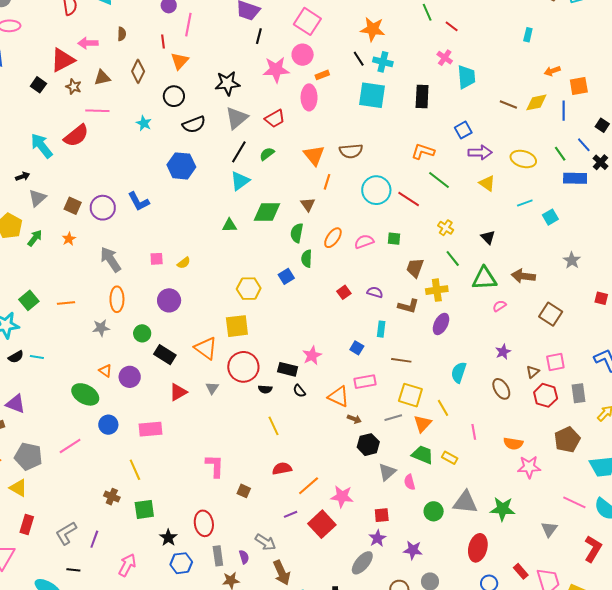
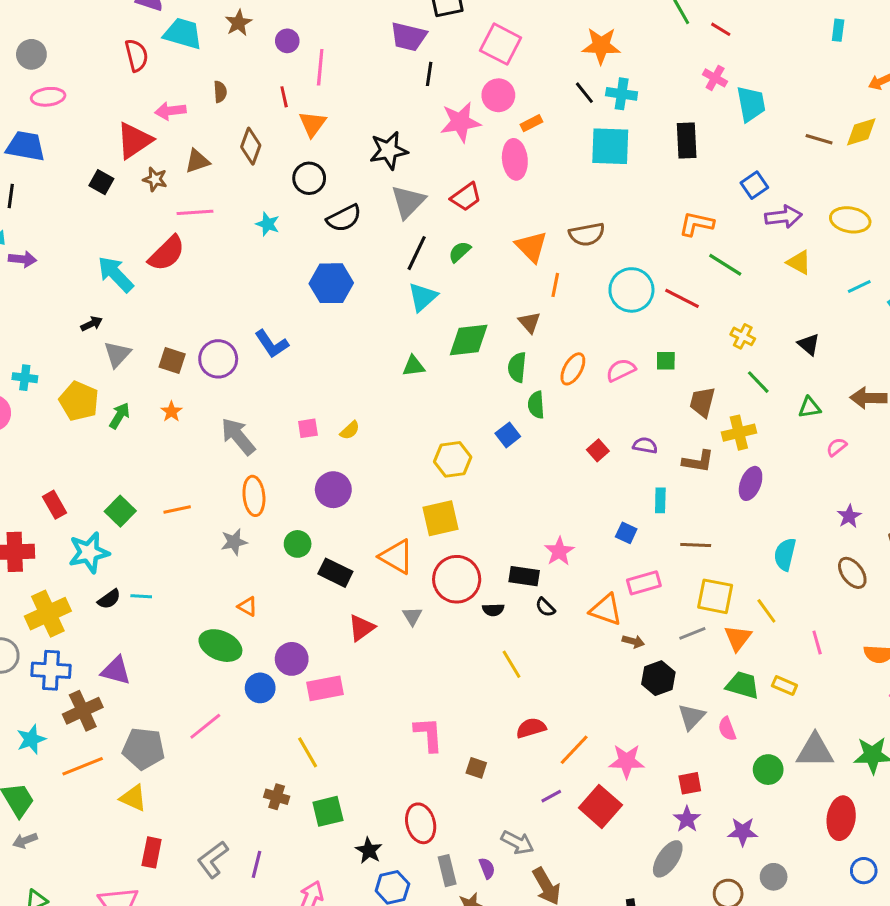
green triangle: (484, 278) -> (810, 407), size x0.6
purple circle: (130, 377) -> (292, 659), moved

